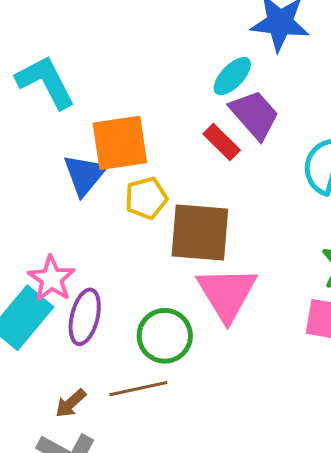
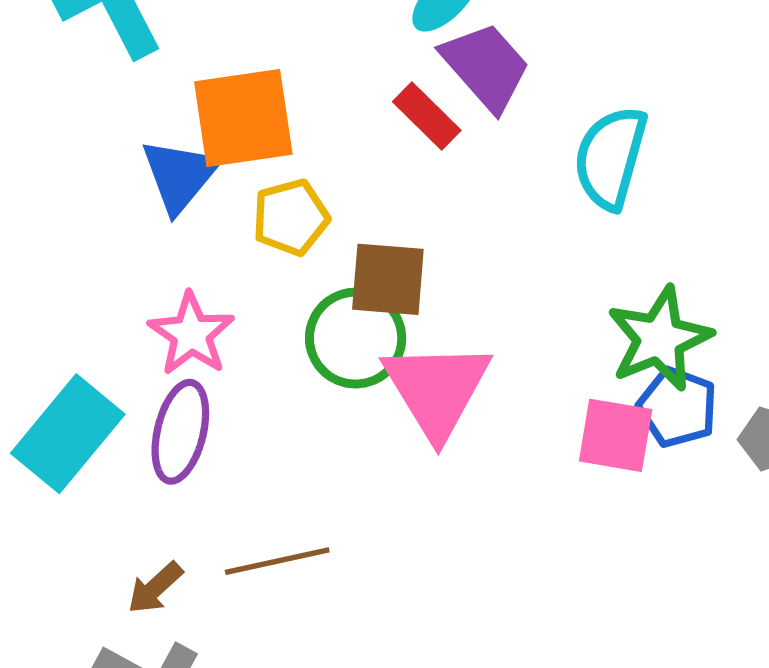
brown square: (200, 232) -> (388, 279), size x0.7
pink star: (52, 279) -> (191, 334), moved
green circle: (165, 336) -> (356, 338), moved

